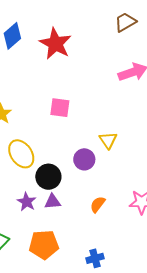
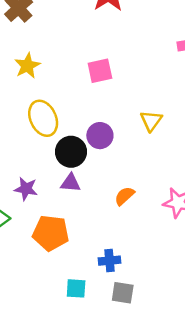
pink square: (60, 108) -> (100, 71), turned -30
purple circle: (84, 159) -> (100, 136), moved
purple star: (27, 202) -> (26, 189), moved, turned -30

